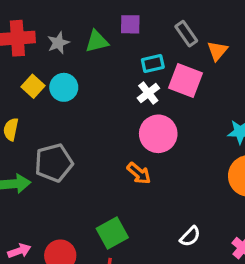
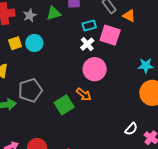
orange triangle: (217, 51) -> (129, 16), turned -40
yellow square: (33, 86) -> (15, 43), turned 32
green square: (112, 233) -> (64, 105), moved
white semicircle: (190, 236) -> (131, 129), moved

